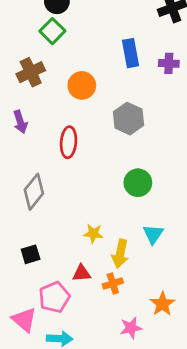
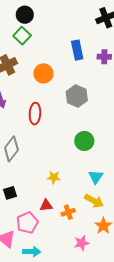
yellow arrow: (120, 254) -> (94, 201), moved, turned -72

